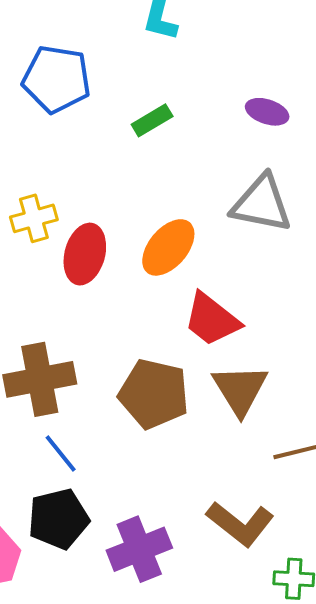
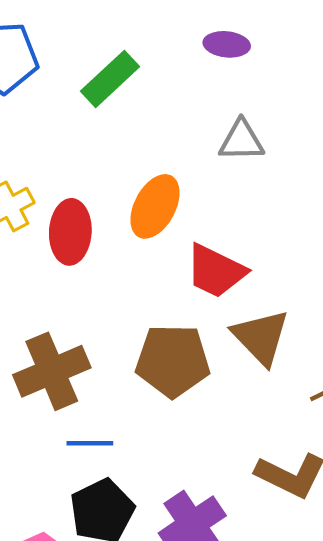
green rectangle: (152, 120) -> (110, 79), size x1.4
gray triangle: (262, 204) -> (241, 141), size x0.7
blue line: (61, 454) -> (90, 443), turned -39

